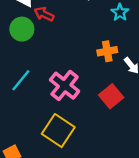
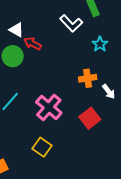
yellow square: (58, 131) -> (42, 147), size x0.7

